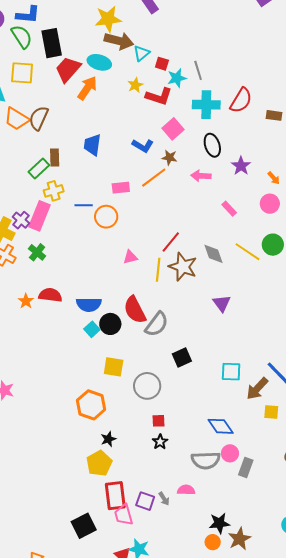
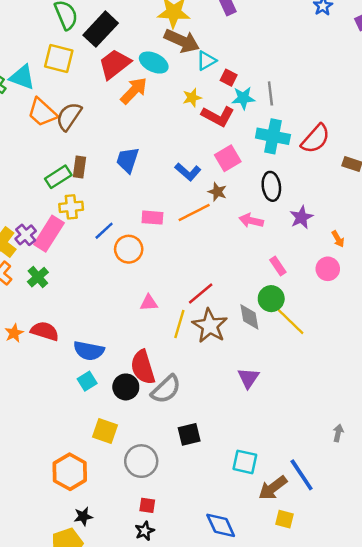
black rectangle: (52, 43) -> (101, 29), turned 44
blue line: (84, 205) -> (104, 231), turned -54
green circle: (273, 245) -> (271, 299), moved
black circle: (110, 324) -> (126, 387), moved

